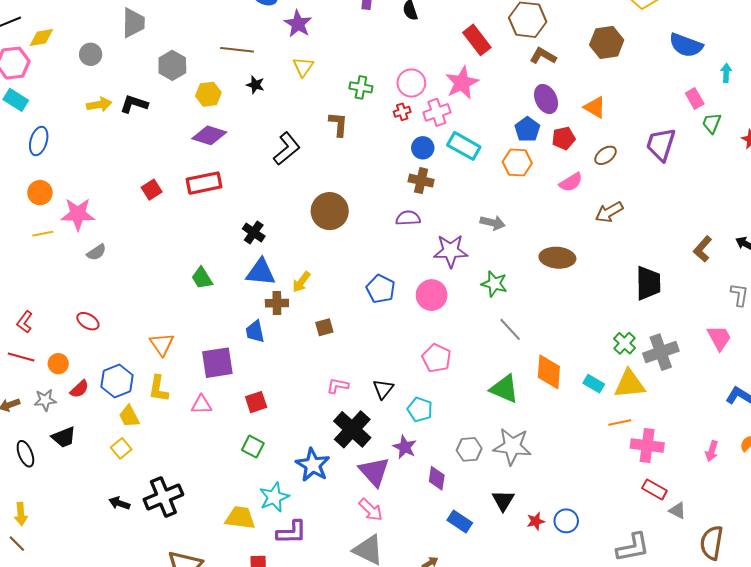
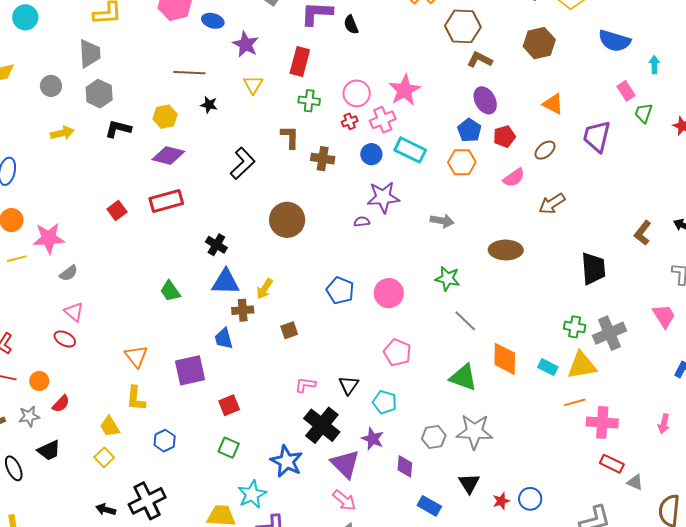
red rectangle: (477, 40) -> (300, 61), moved, turned 56
gray hexagon: (172, 65) -> (99, 94), moved
black L-shape: (134, 104) -> (118, 129), moved
orange triangle: (595, 107) -> (553, 104), moved
brown cross: (421, 181) -> (323, 159), moved
purple semicircle: (408, 218) -> (362, 222), size x0.7
purple star: (451, 251) -> (383, 197), moved
green cross: (625, 343) -> (575, 327), turned -30
blue hexagon: (117, 381) -> (165, 441), moved, size x0.7
pink triangle: (201, 405) -> (74, 312), moved, turned 45

